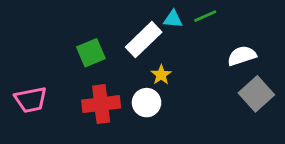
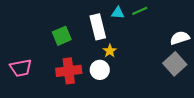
white rectangle: (144, 40) -> (98, 27), turned -60
white semicircle: (242, 56) -> (180, 38), moved

